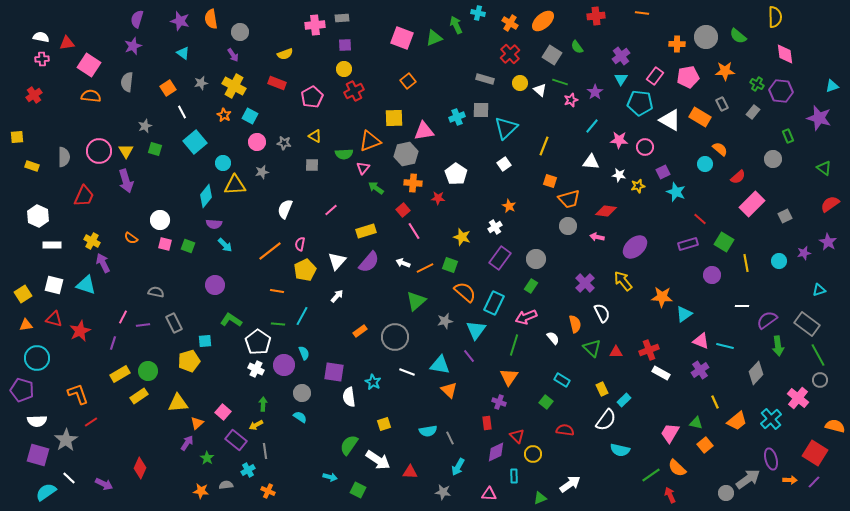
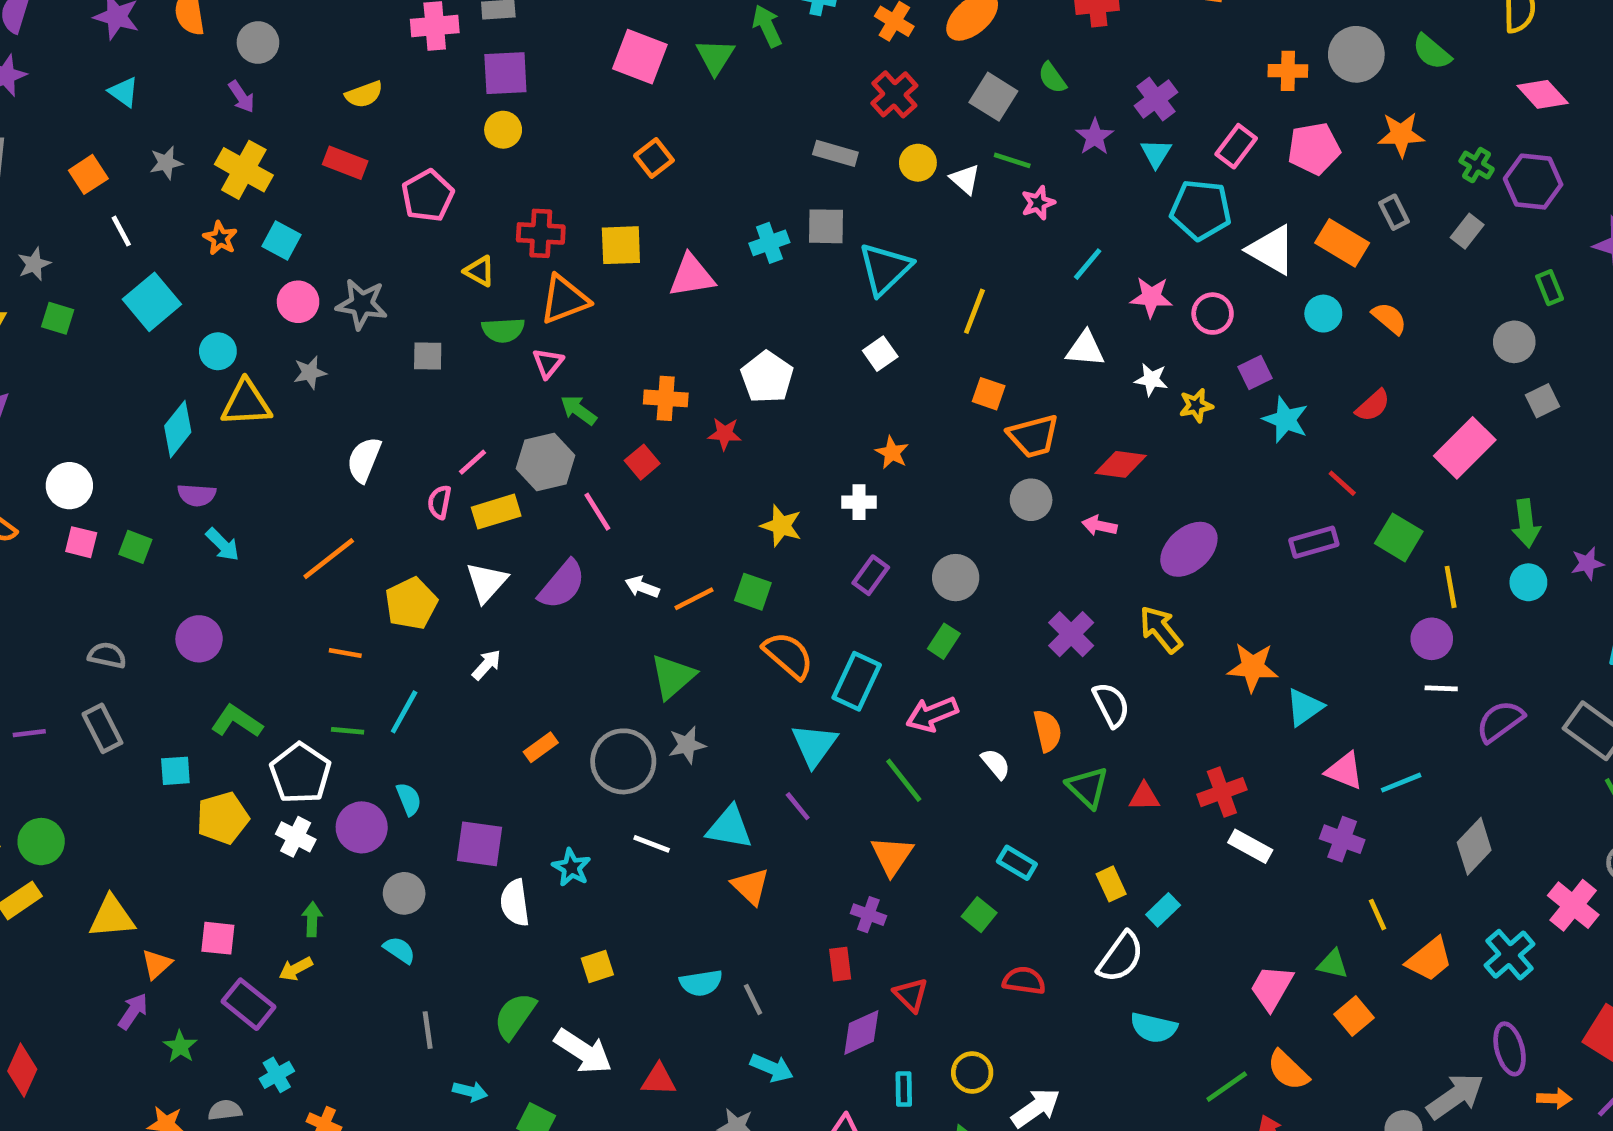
green triangle: (434, 38) -> (715, 57), turned -36
purple square: (345, 45) -> (505, 73), size x1.5
pink diamond: (785, 54) -> (1543, 94), turned -35
red cross: (354, 91) -> (541, 233), moved, turned 30
purple star: (595, 92) -> (1095, 137), moved
yellow triangle: (315, 136) -> (480, 271), moved
gray star: (284, 143) -> (362, 304), size x1.5
gray hexagon: (406, 154) -> (546, 462), moved
cyan circle: (705, 164) -> (1323, 314), moved
red semicircle: (738, 177) -> (1373, 405), moved
gray square: (785, 216) -> (1543, 401), moved
white cross: (495, 227) -> (859, 502), turned 32
yellow rectangle: (366, 231) -> (496, 512), moved
pink line: (414, 231) -> (597, 512), moved
pink semicircle: (300, 244) -> (439, 502), moved
purple rectangle: (500, 258) -> (871, 575), size x0.7
purple circle: (712, 275) -> (1432, 639), moved
gray semicircle: (156, 292) -> (107, 655), moved
gray star: (445, 321) -> (687, 745), moved
green line: (514, 345) -> (904, 780), turned -55
cyan line: (725, 346) -> (1401, 783), turned -36
green arrow: (778, 346) -> (1526, 523), moved
yellow pentagon: (189, 361) -> (223, 818), moved
purple cross: (700, 370) -> (1342, 839), turned -36
pink square: (223, 412) -> (218, 938), turned -35
gray line: (265, 451) -> (428, 1030), moved
yellow circle: (533, 454) -> (972, 1073), moved
cyan arrow: (458, 467) -> (772, 1068), turned -96

